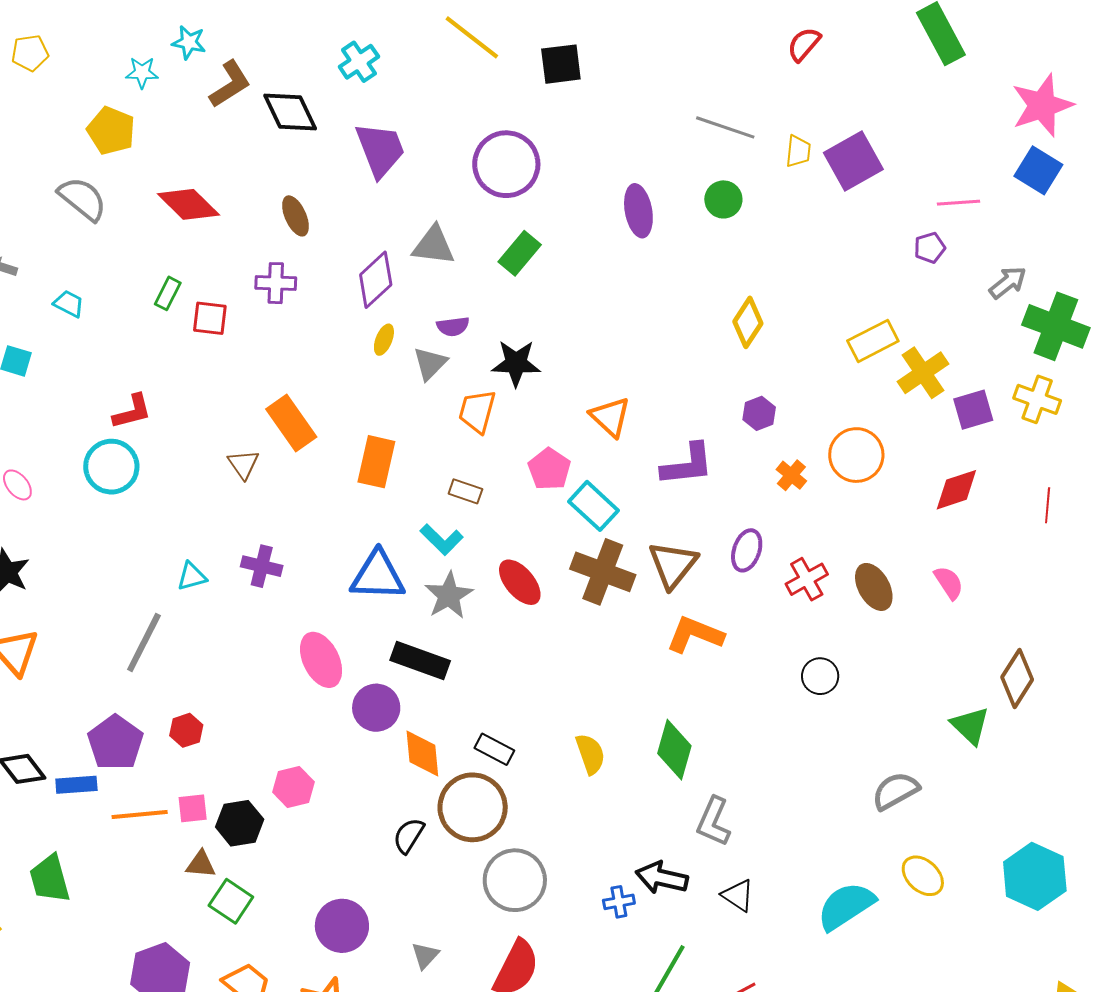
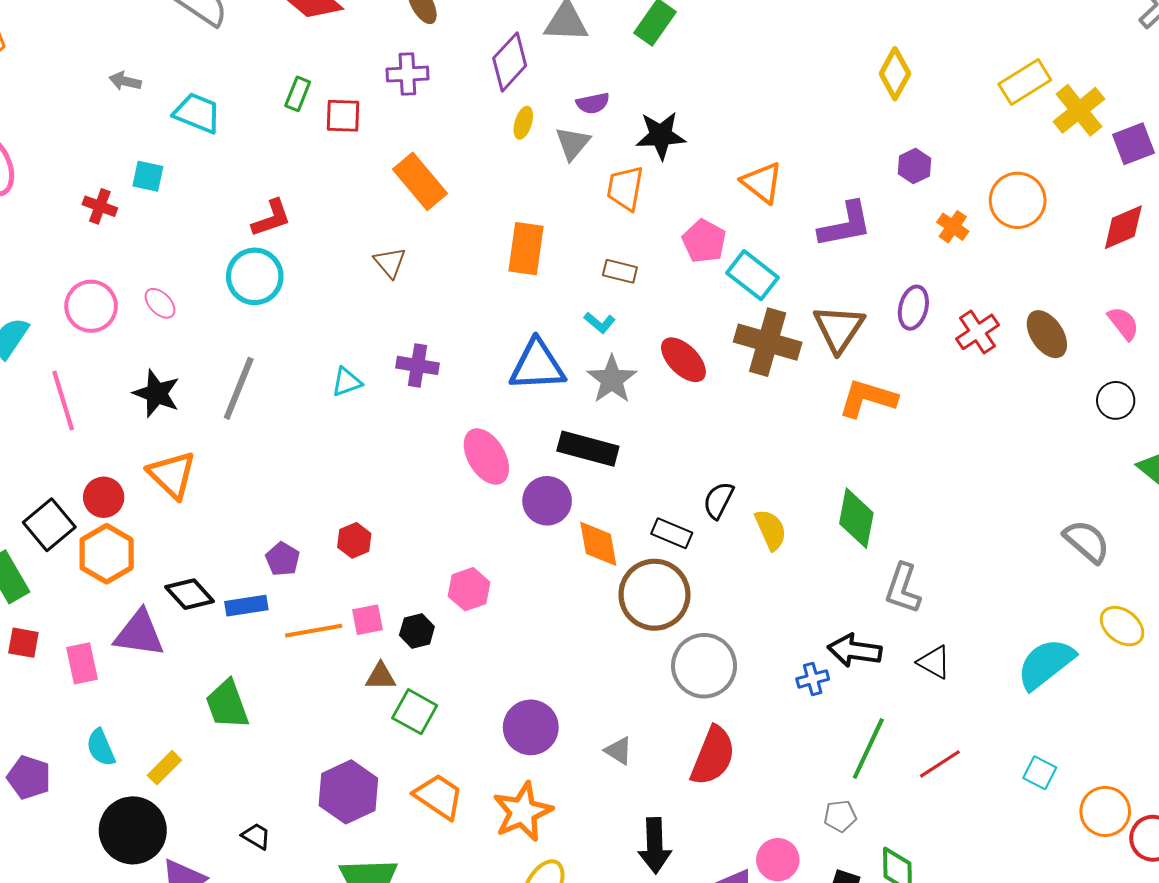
cyan trapezoid: (69, 304) -> (197, 113), size x1.5
orange rectangle: (291, 423) -> (420, 181), moved
cyan L-shape: (442, 539) -> (600, 323), size x0.7
gray line: (144, 643) -> (239, 388), moved
black circle: (820, 676) -> (1116, 400), moved
purple pentagon: (115, 743) -> (283, 559), size x0.6
gray semicircle: (896, 791) -> (1087, 541), turned 75
black hexagon: (240, 823) -> (417, 631), size x0.7
black semicircle: (409, 836) -> (718, 500), moved
gray triangle: (425, 956) -> (619, 751), turned -36

